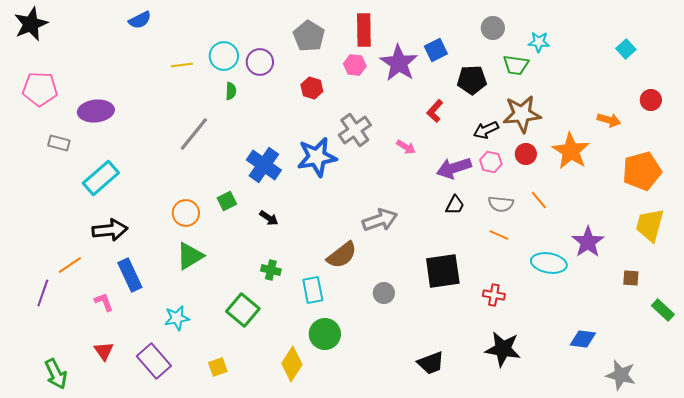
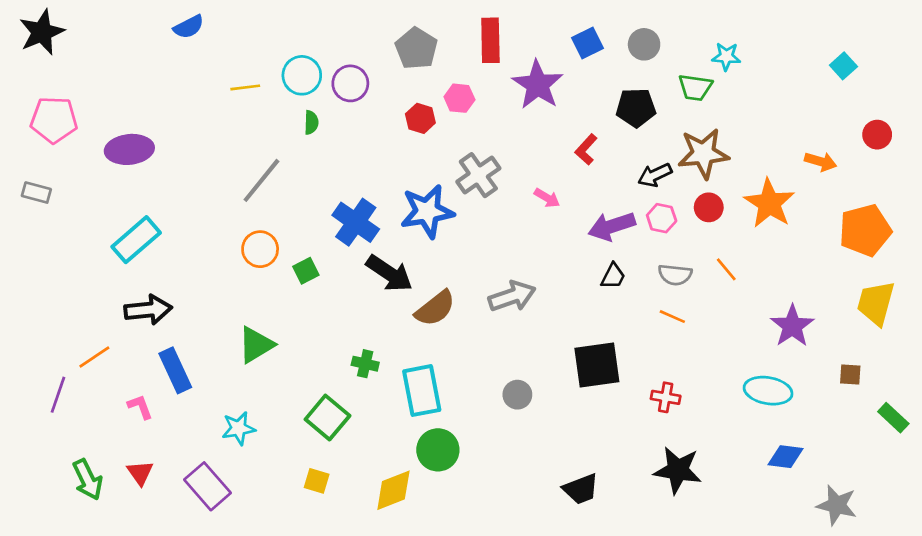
gray circle: (493, 28) -> (644, 44), moved
blue square: (436, 50) -> (587, 43), moved
pink hexagon: (355, 65) -> (459, 98), moved
gray rectangle: (59, 143) -> (36, 193), moved
orange circle: (186, 213) -> (260, 249), moved
black arrow: (269, 218) -> (389, 273), moved, size x1.8
brown semicircle: (342, 255) -> (435, 308), moved
cyan ellipse: (549, 263) -> (768, 391), moved
cyan rectangle: (313, 290) -> (422, 391), size x1.4
yellow diamond: (292, 364) -> (393, 490), turned 36
yellow square: (218, 367) -> (317, 481), moved, turned 36
green arrow: (56, 374) -> (88, 480), moved

